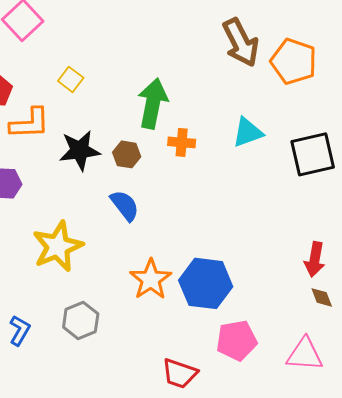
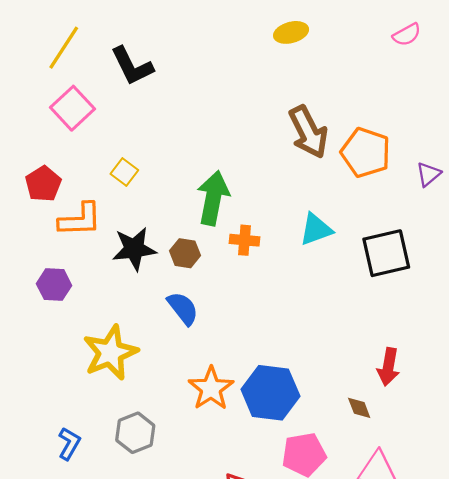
brown diamond: (322, 297) -> (359, 408), moved

